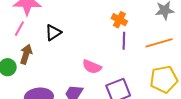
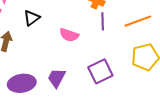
pink semicircle: (92, 67) -> (69, 35), moved

